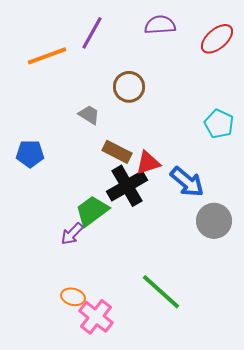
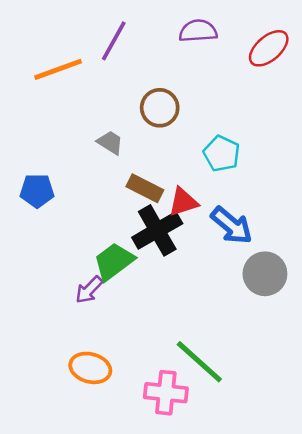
cyan pentagon: (219, 124) -> (222, 154), moved
orange ellipse: (73, 297) -> (90, 368), size x1.4
pink cross: (96, 317) -> (166, 393), moved, turned -32

